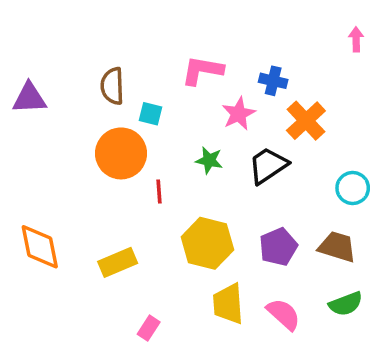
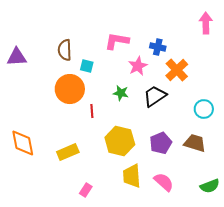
pink arrow: (356, 39) -> (206, 23), size x1.5
green semicircle: (346, 304) -> (210, 186), moved

